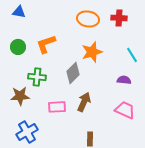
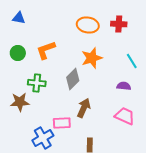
pink rectangle: (57, 107) -> (62, 123), moved
blue cross: (27, 132) -> (43, 138), moved

